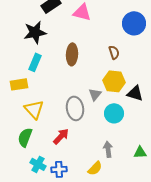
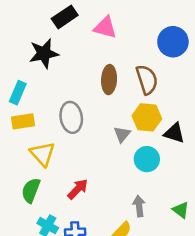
brown semicircle: (114, 52) -> (147, 80), size x1.6
brown ellipse: (72, 54) -> (109, 80), moved
cyan rectangle: (35, 62) -> (18, 93), moved
gray ellipse: (75, 108) -> (71, 117), moved
green triangle: (140, 152) -> (181, 210), turned 40

